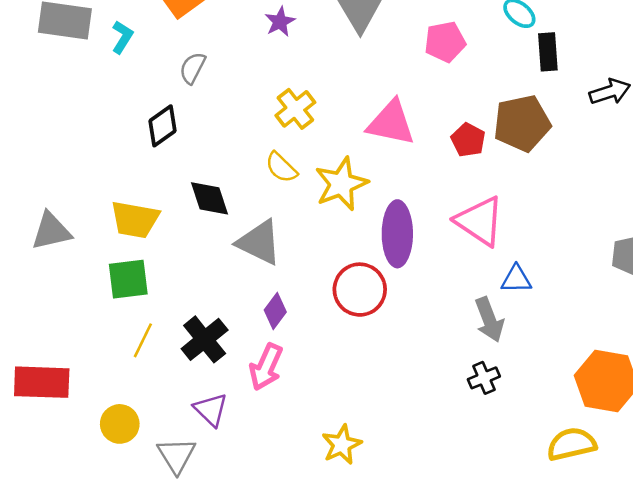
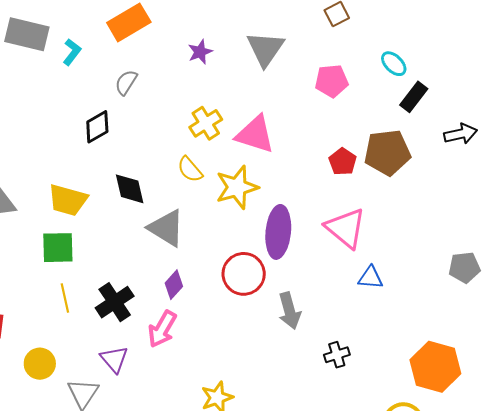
black rectangle: (548, 52) -> (414, 97), turned 36
pink triangle: (391, 123) -> (255, 134), moved
gray arrow: (489, 320) -> (289, 311), moved
yellow line: (143, 340) -> (65, 298), turned -44

